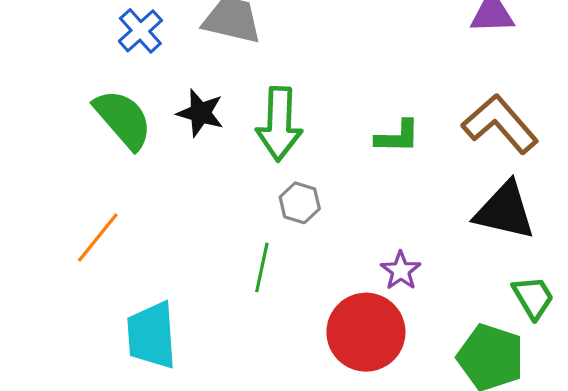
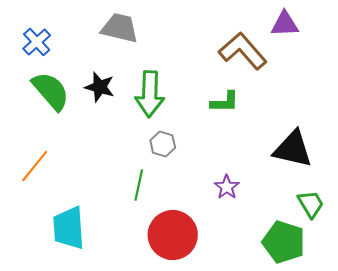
blue cross: (140, 31) -> (37, 42), moved
brown L-shape: (500, 124) -> (243, 51), moved
red circle: (366, 332) -> (173, 235), moved

